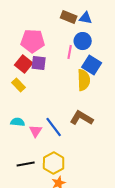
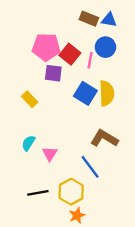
red square: (24, 64) -> (70, 54), moved
blue square: (92, 65) -> (85, 93), moved
cyan semicircle: (18, 122) -> (28, 143), turned -64
blue line: (54, 127) -> (90, 167), moved

